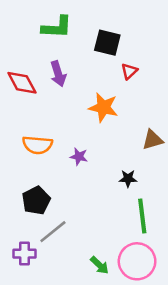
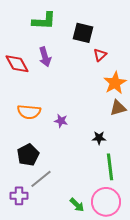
orange star: (103, 107) -> (115, 83), moved, turned 30

